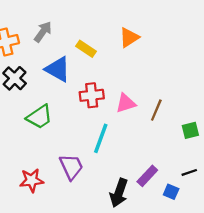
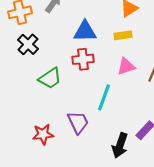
yellow rectangle: (86, 49) -> (123, 35), moved, turned -42
blue triangle: (58, 69) -> (85, 31), moved, turned -30
red cross: (92, 95) -> (83, 59), moved

